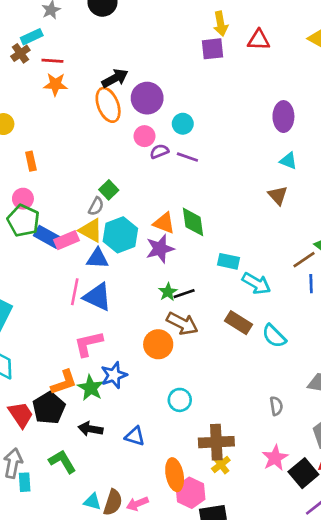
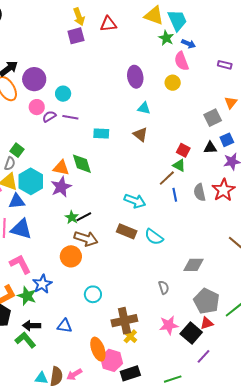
cyan rectangle: (229, 261) -> (101, 134), moved
pink L-shape: (88, 344) -> (20, 264), turned 85
pink star: (275, 458) -> (169, 325), turned 30
green L-shape: (62, 462) -> (25, 340), moved

